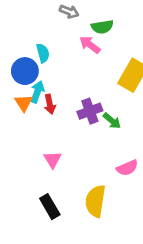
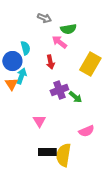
red arrow: (50, 104) -> (50, 62), moved
pink triangle: (53, 160) -> (39, 121), moved
black rectangle: (50, 207) -> (47, 152), moved, turned -60

